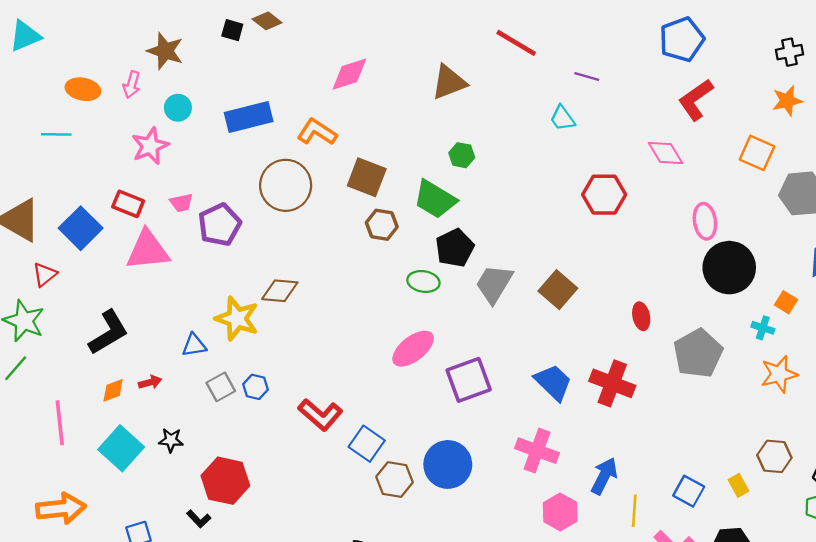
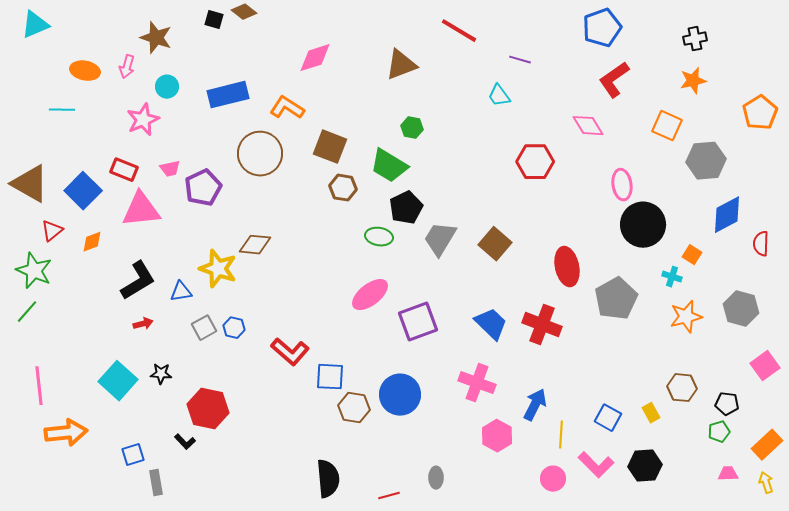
red ellipse: (641, 316) -> (567, 267), size x1.6
black L-shape: (108, 332) -> (138, 281), moved
orange diamond: (113, 390) -> (92, 242), moved
pink line: (60, 423) -> (39, 386), moved
blue square: (367, 444) -> (330, 377), turned -32

